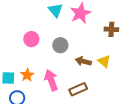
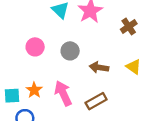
brown cross: (111, 29) -> (129, 26), turned -32
yellow triangle: (104, 61) -> (134, 67), moved

